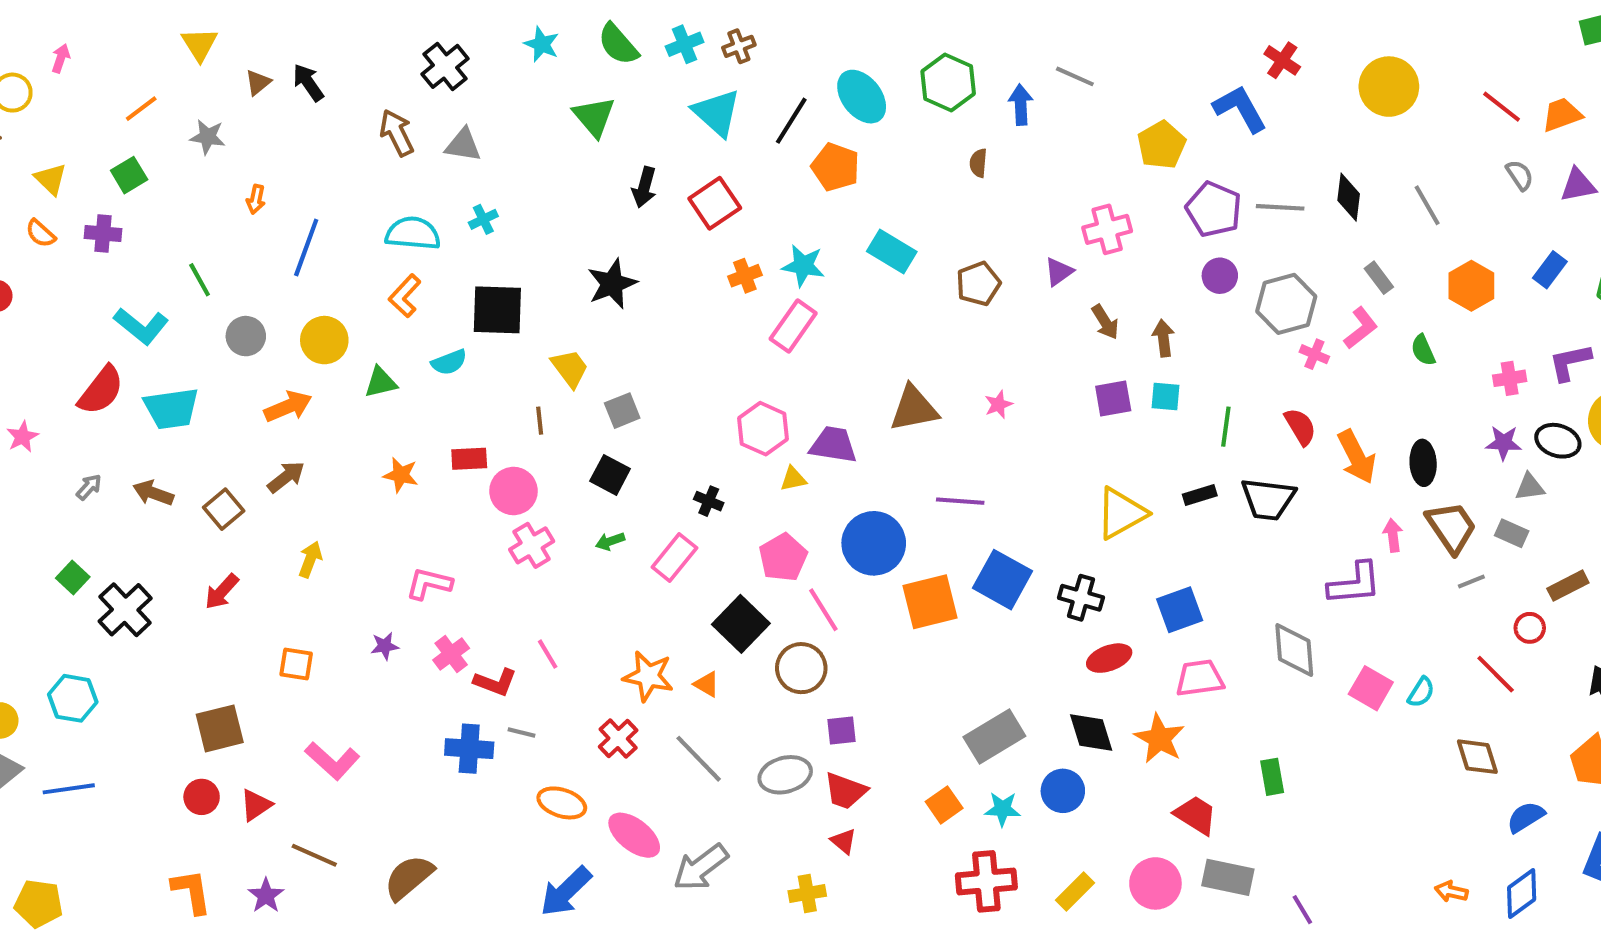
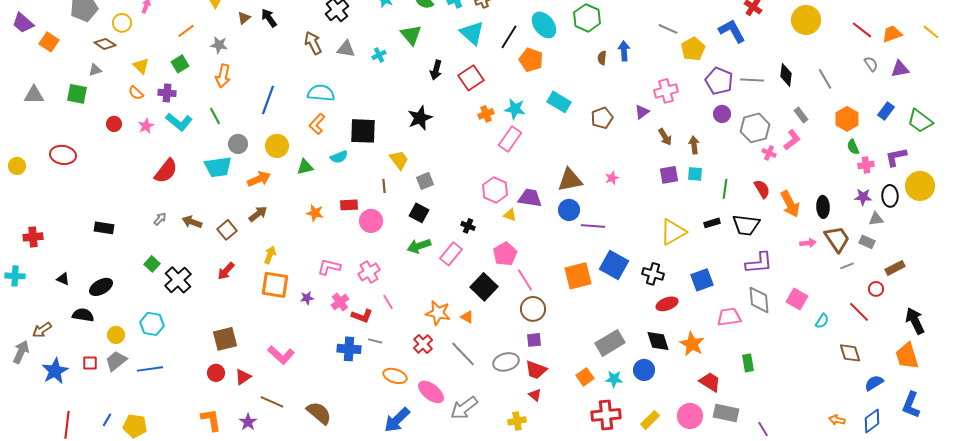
gray line: (1075, 76) -> (668, 29), moved
blue arrow: (1021, 105) -> (624, 51), moved
orange arrow: (256, 199) -> (223, 76), moved, size x1.6
cyan cross: (483, 219) -> (379, 55), moved
cyan L-shape: (141, 326) -> (179, 122), moved
green semicircle: (1423, 350) -> (853, 147), moved
cyan trapezoid: (171, 409) -> (218, 167), moved
pink star: (22, 437) -> (146, 126), moved
black ellipse: (1558, 441) -> (890, 196), turned 70
yellow triangle: (793, 479) -> (510, 215), turned 32
pink arrow: (1393, 535) -> (808, 243), turned 91
green arrow: (610, 541) -> (419, 246), size x1.6
blue circle: (874, 543) -> (569, 210), moved, size x0.7
pink cross: (532, 545) -> (369, 272), moved
purple L-shape: (1355, 584) -> (759, 263), moved
orange square: (296, 664) -> (275, 285), moved, size x1.6
brown circle: (801, 668) -> (533, 309), moved
pink trapezoid: (1200, 678) -> (729, 317), moved
pink square: (1371, 688) -> (797, 299), moved
brown semicircle: (409, 877) -> (319, 413), turned 80

